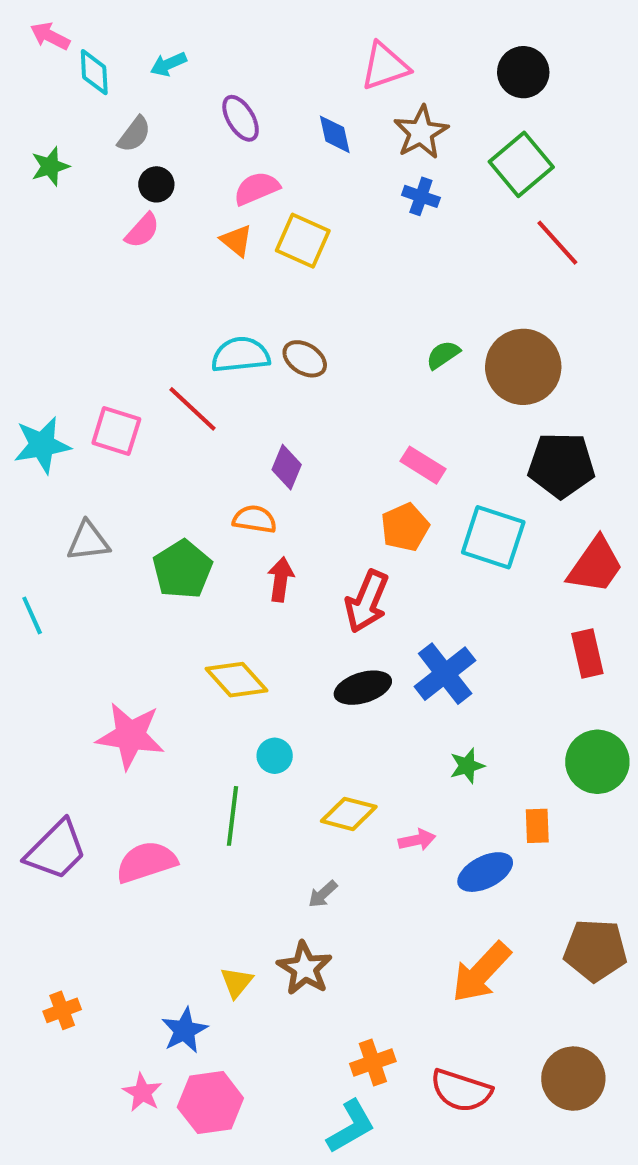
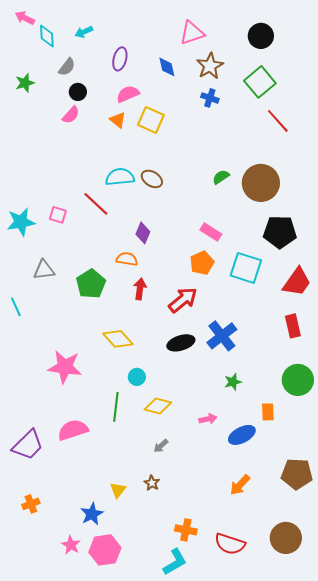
purple ellipse: (241, 118) -> (120, 59), turned 45
pink square: (116, 431) -> (58, 215), size x0.7
red arrow: (367, 601) -> (183, 300), turned -152
yellow diamond: (349, 814) -> (158, 406), moved
purple trapezoid: (56, 850) -> (28, 445), moved
brown star: (305, 968) -> (152, 483), size x0.6
orange arrow: (481, 972) -> (240, 485), size x0.7
orange cross: (373, 1062) -> (186, 530), turned 30

